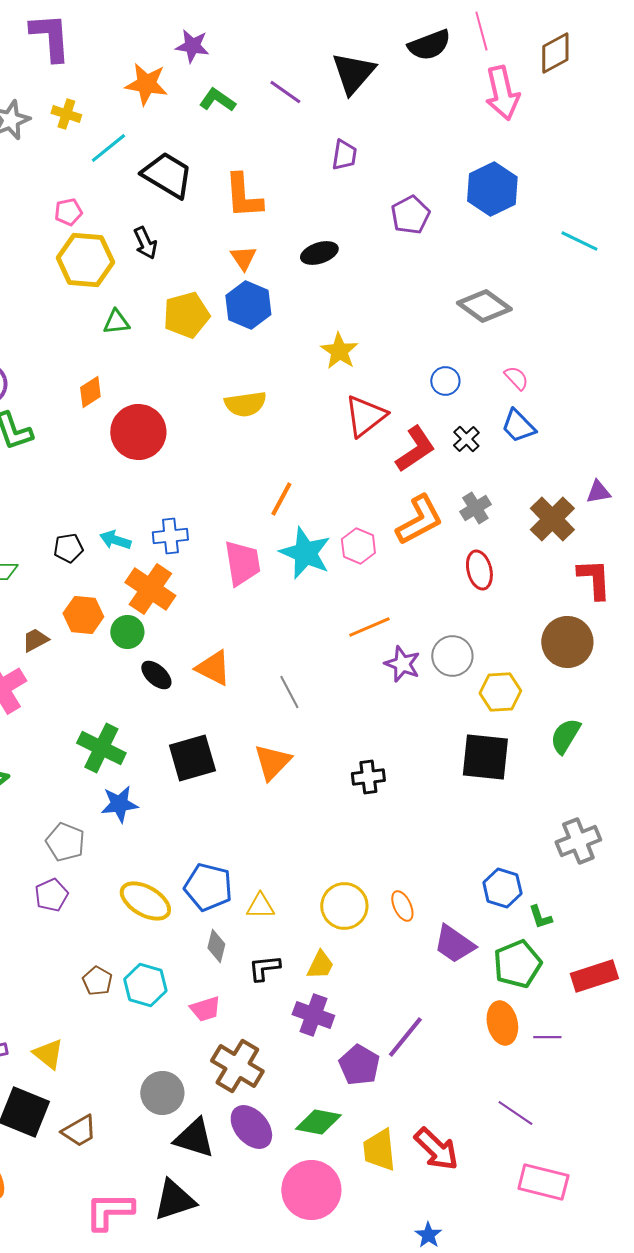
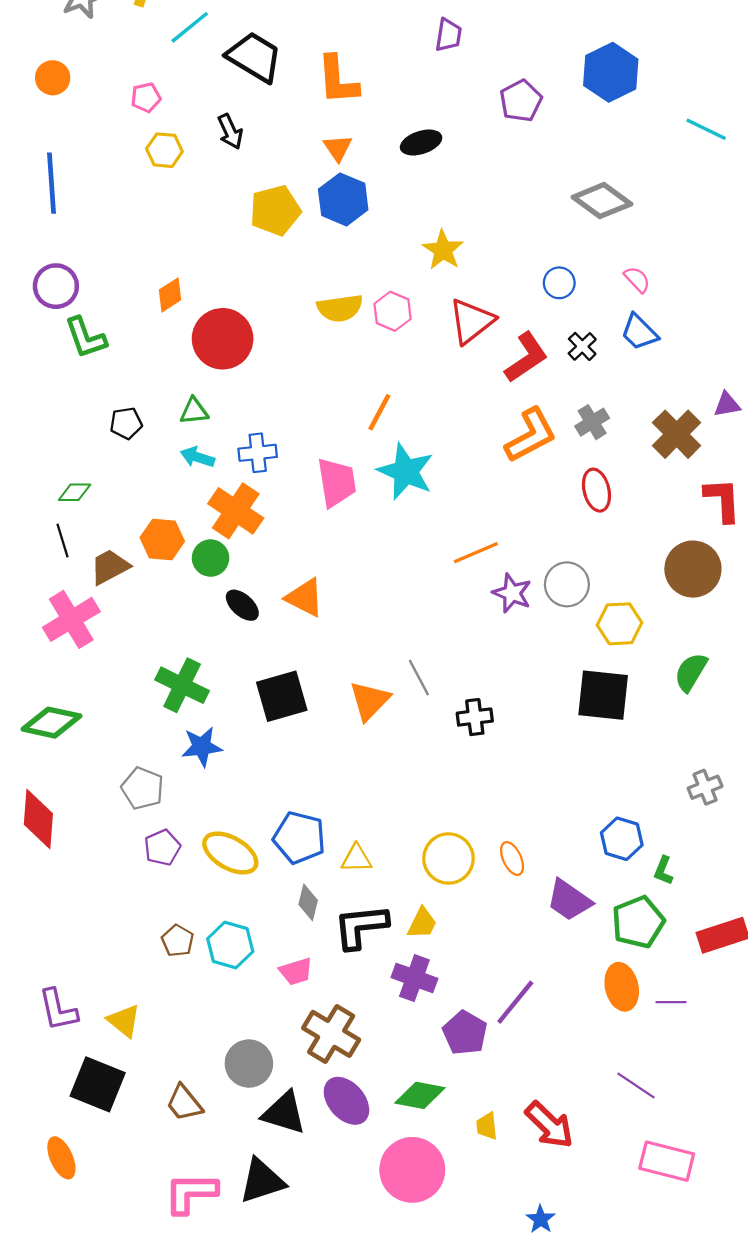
yellow hexagon: (85, 260) -> (164, 150), size x0.6
green triangle: (116, 322) -> (194, 411), moved
pink hexagon: (358, 546) -> (393, 311), moved
black pentagon: (68, 548) -> (126, 423), moved
brown trapezoid: (35, 640) -> (110, 567), size x1.4
gray line: (289, 692) -> (419, 678), moved
gray cross: (578, 841) -> (705, 787), size x0.7
purple pentagon: (51, 895) -> (162, 848), moved
green L-shape: (540, 917) -> (663, 871), turned 40
black L-shape: (264, 968) -> (361, 926), size x1.6
brown trapezoid: (79, 1131) -> (184, 1103), moved, turned 81
yellow trapezoid: (379, 1150) -> (487, 1126), size x0.6

